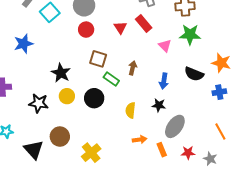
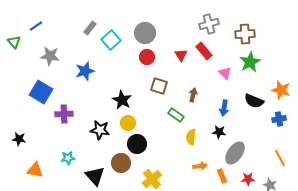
green star: (190, 35) -> (250, 62), turned -30
green rectangle: (111, 79) -> (176, 115), moved
black circle: (94, 98) -> (137, 144), moved

